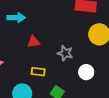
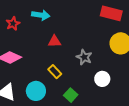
yellow rectangle: (38, 72) -> (55, 72), turned 32

